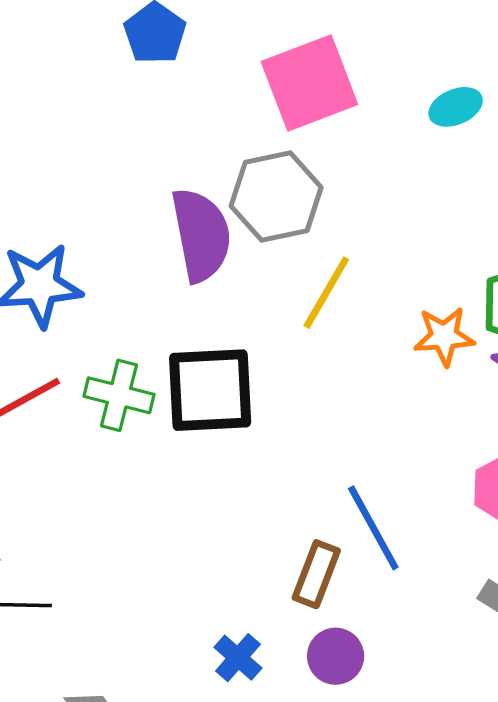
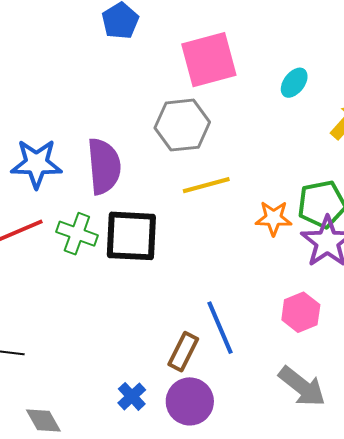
cyan ellipse: (456, 107) -> (294, 83), turned -36
purple semicircle: (201, 235) -> (104, 166), moved
yellow line: (326, 293) -> (206, 185), turned 39
purple circle: (336, 656) -> (190, 401), size x1.4

